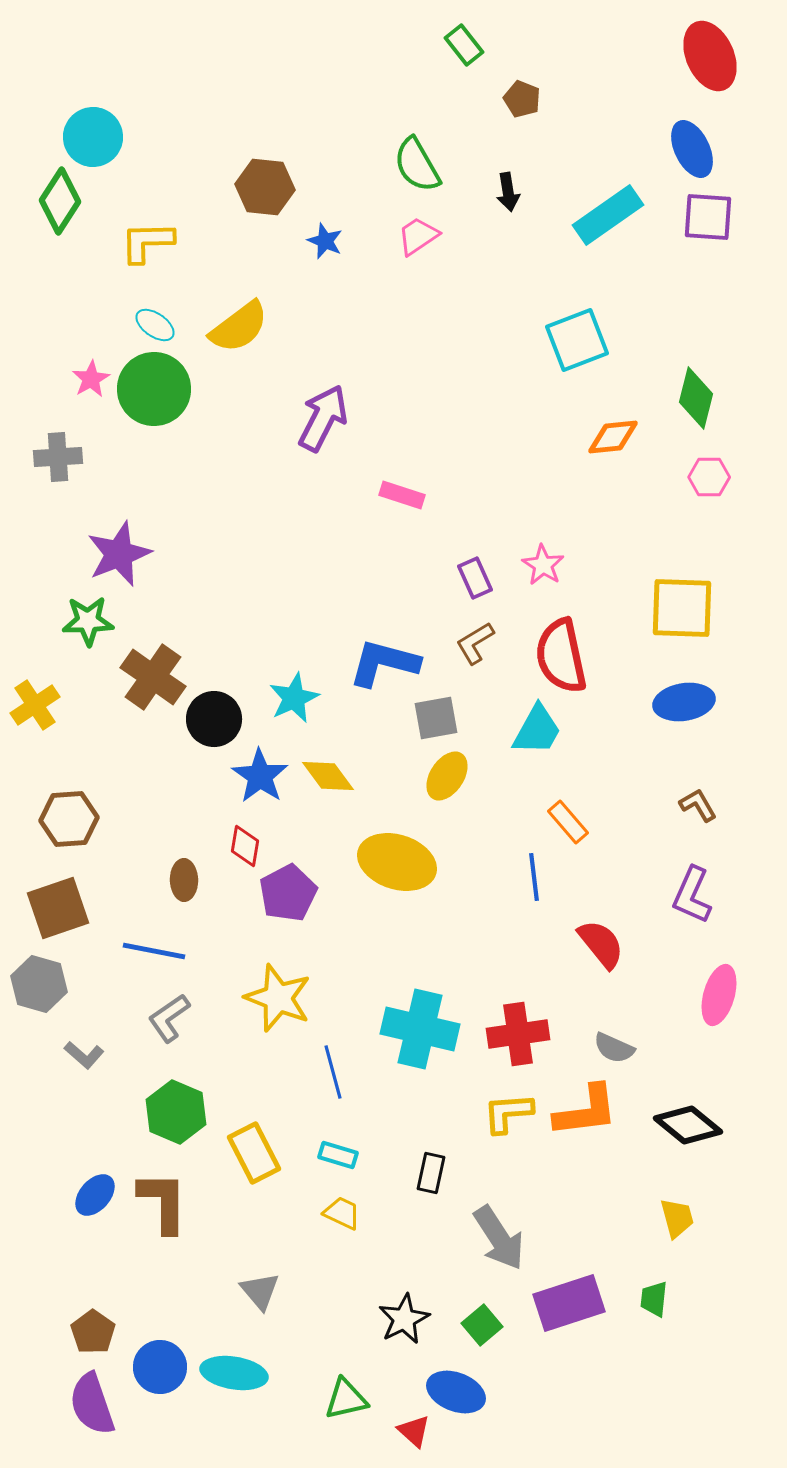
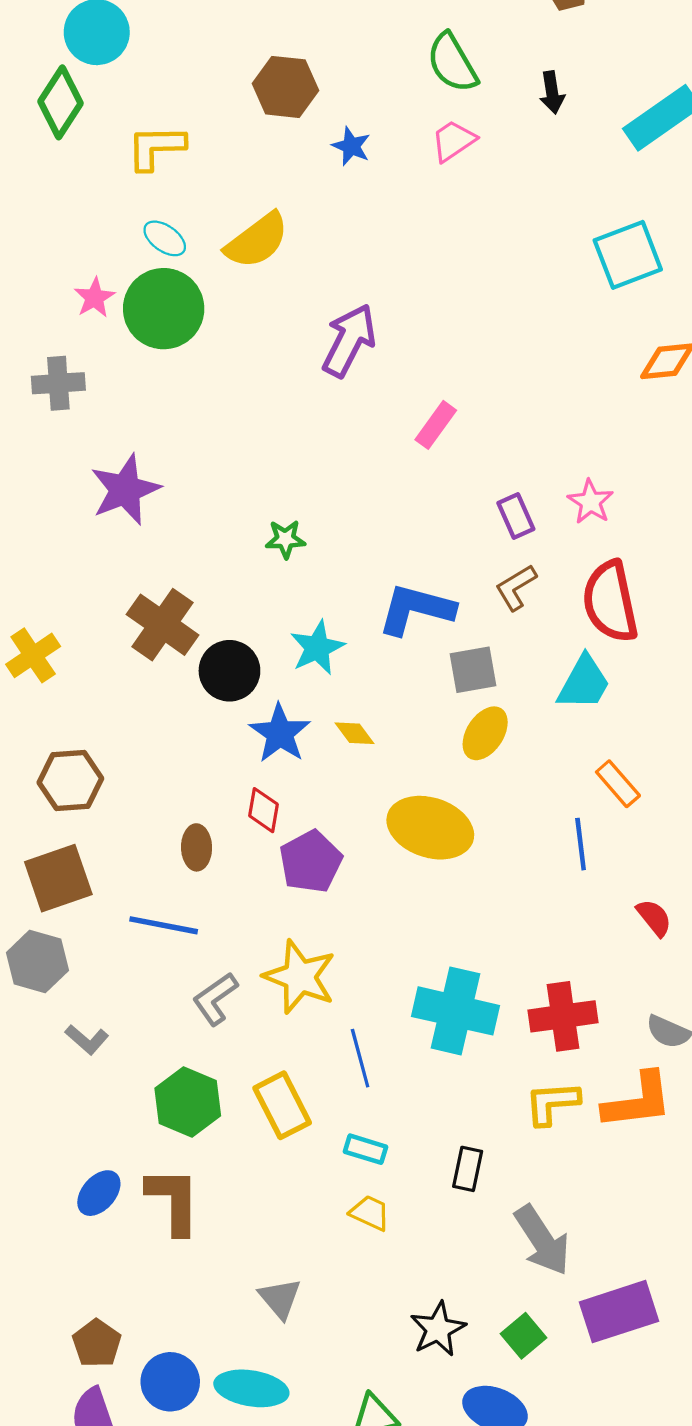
pink rectangle: (402, 495) -> (436, 425), turned -72
green star: (88, 621) -> (285, 539), moved, size x0.7
yellow diamond: (328, 776) -> (355, 733), size x0.7
red semicircle: (601, 944) -> (654, 918), size x0.7
gray L-shape: (169, 1018) -> (215, 999), moved
yellow rectangle: (254, 1153) -> (282, 1105), moved

